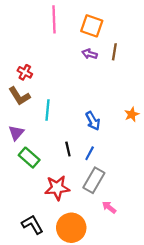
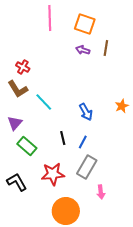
cyan line: (47, 110) -> (44, 102), turned -48
pink arrow: (109, 207) -> (101, 192), turned -136
black L-shape: (32, 224) -> (17, 182), moved

